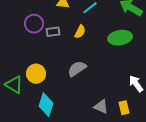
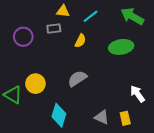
purple circle: (34, 24) -> (23, 37), moved
gray rectangle: (53, 32) -> (54, 29), moved
cyan diamond: (46, 105) -> (59, 115), moved

